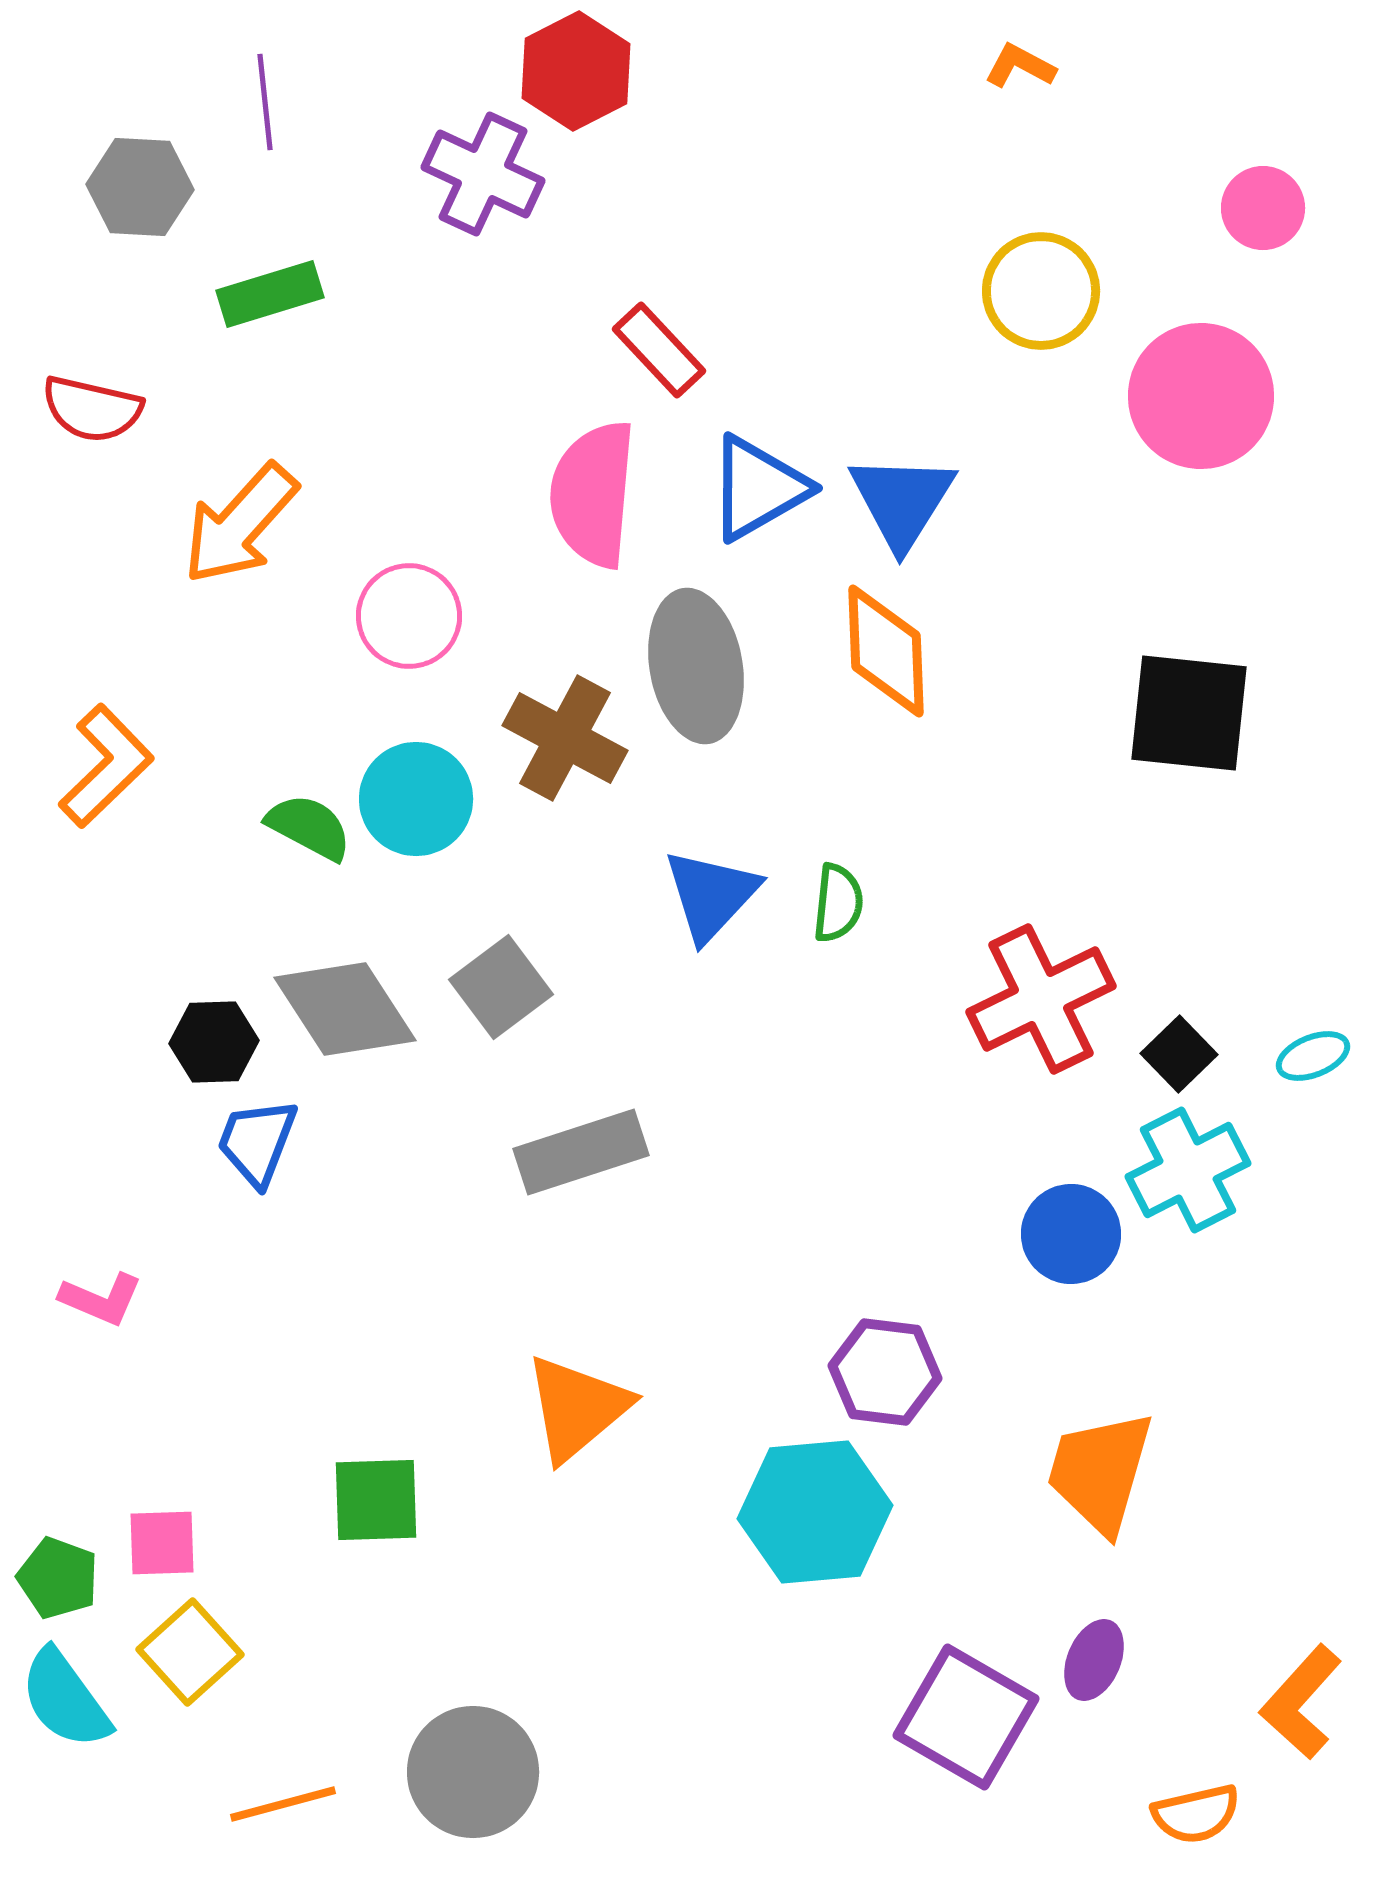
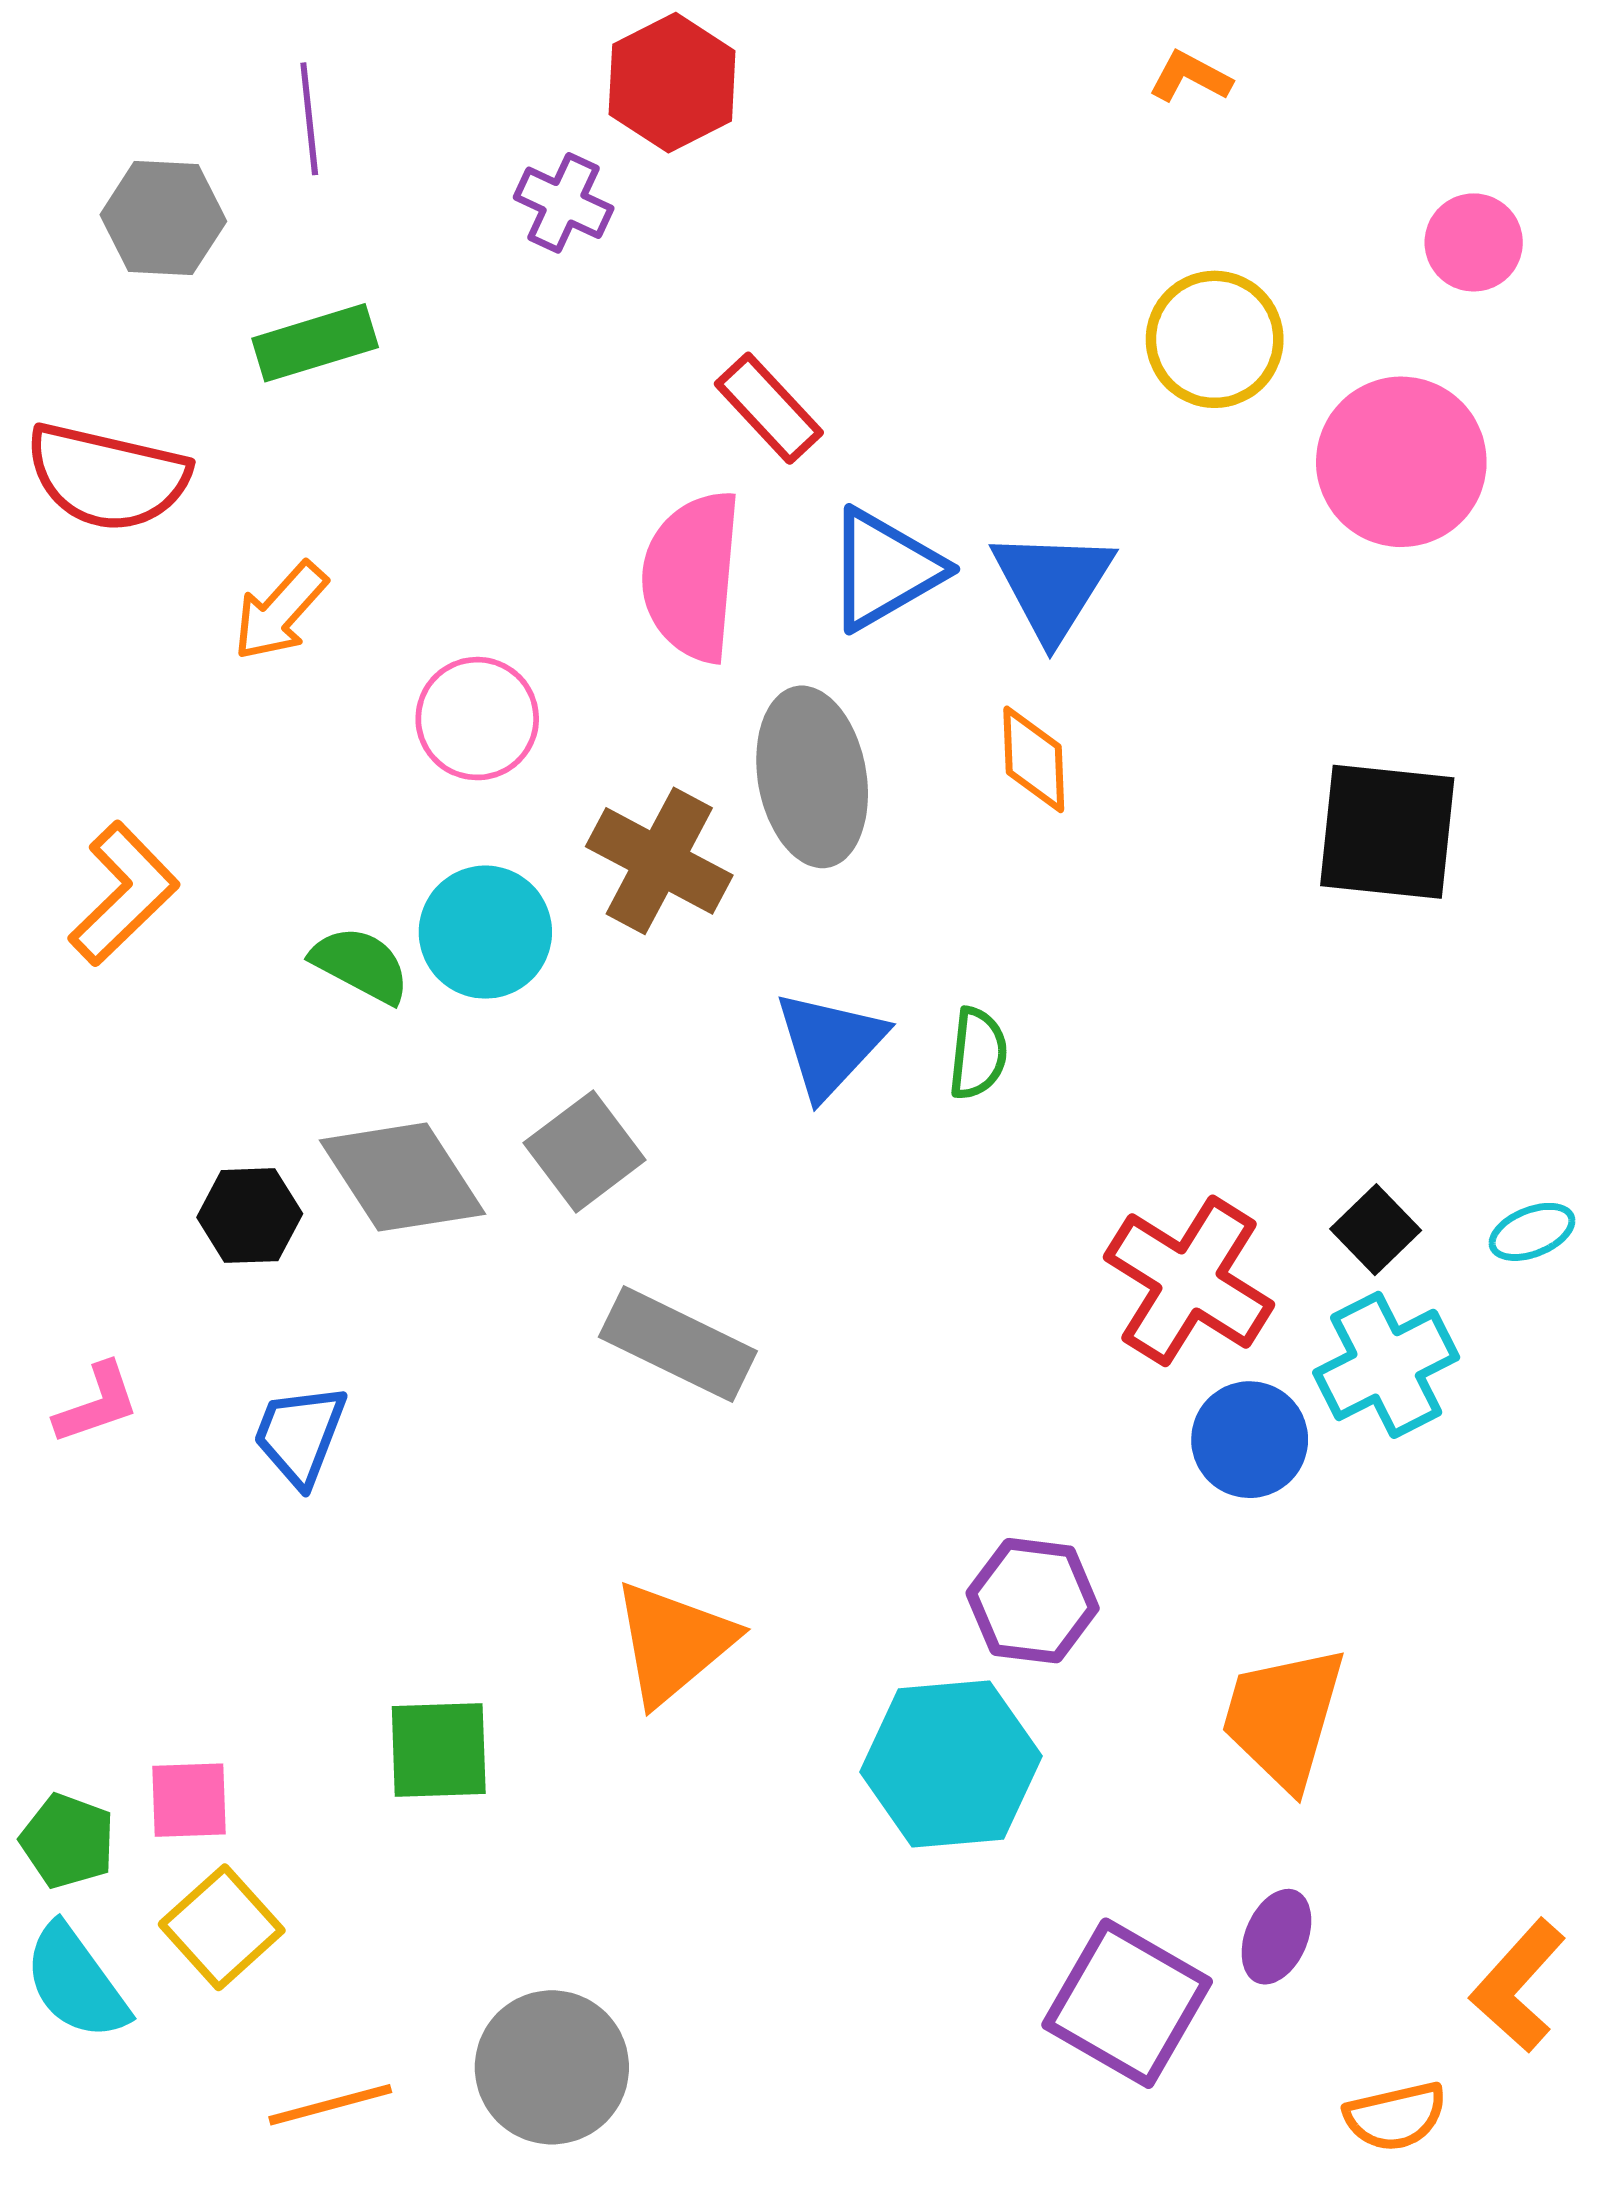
purple cross: (483, 174) -> (564, 203), size x0.7
red semicircle: (92, 409) -> (107, 477), size x1.4
orange arrow: (240, 524) -> (280, 611), size x0.7
orange diamond: (886, 651) -> (1034, 759), size x0.7
red cross: (1041, 999) -> (1189, 1281), moved, turned -32
blue trapezoid: (257, 1142) -> (300, 1435), moved
gray rectangle: (581, 1152) -> (678, 1344), turned 44
pink L-shape: (101, 1299) -> (97, 1403), moved, turned -42

